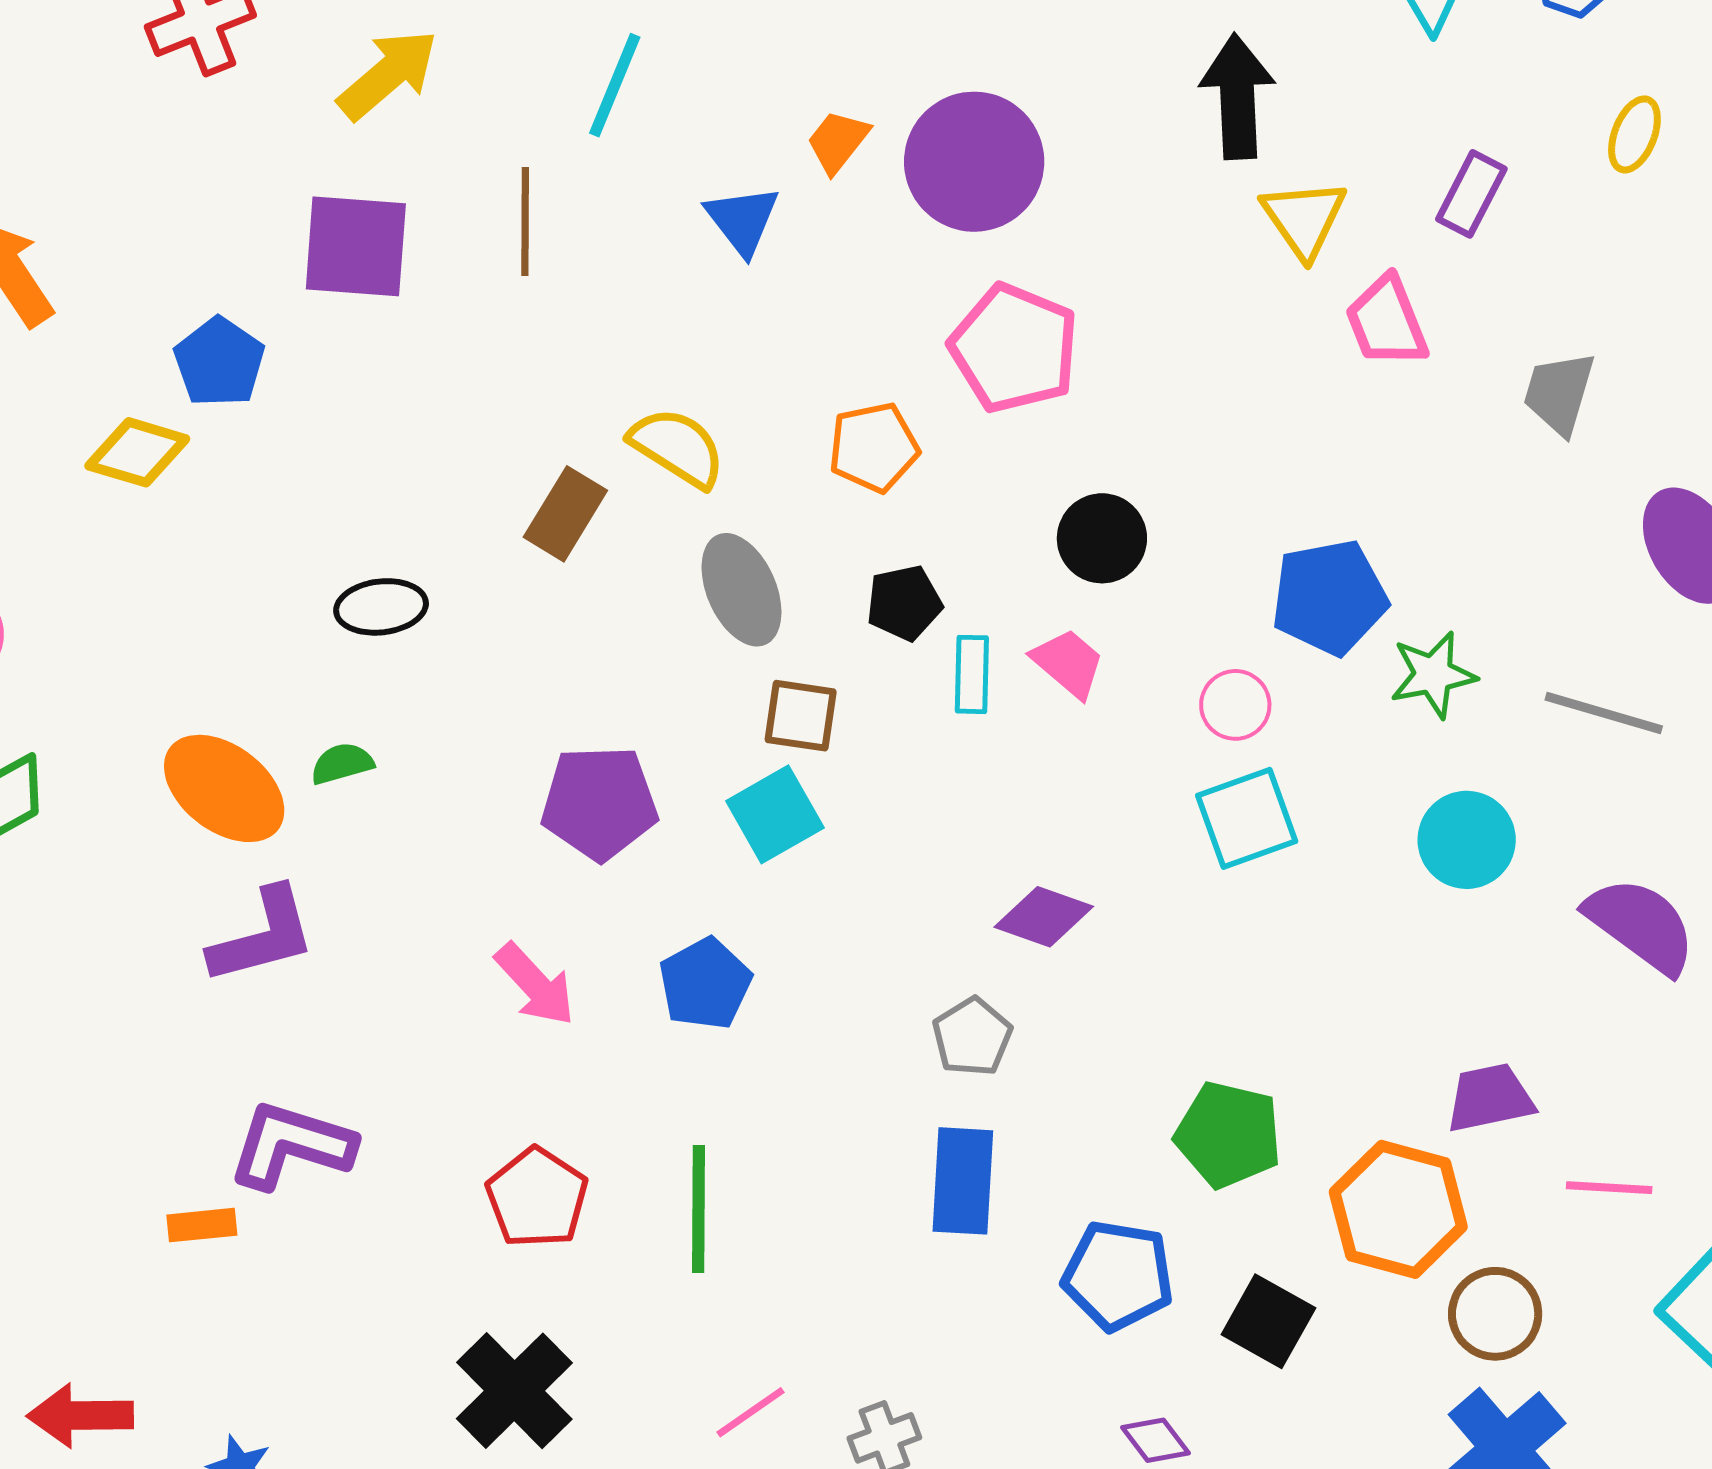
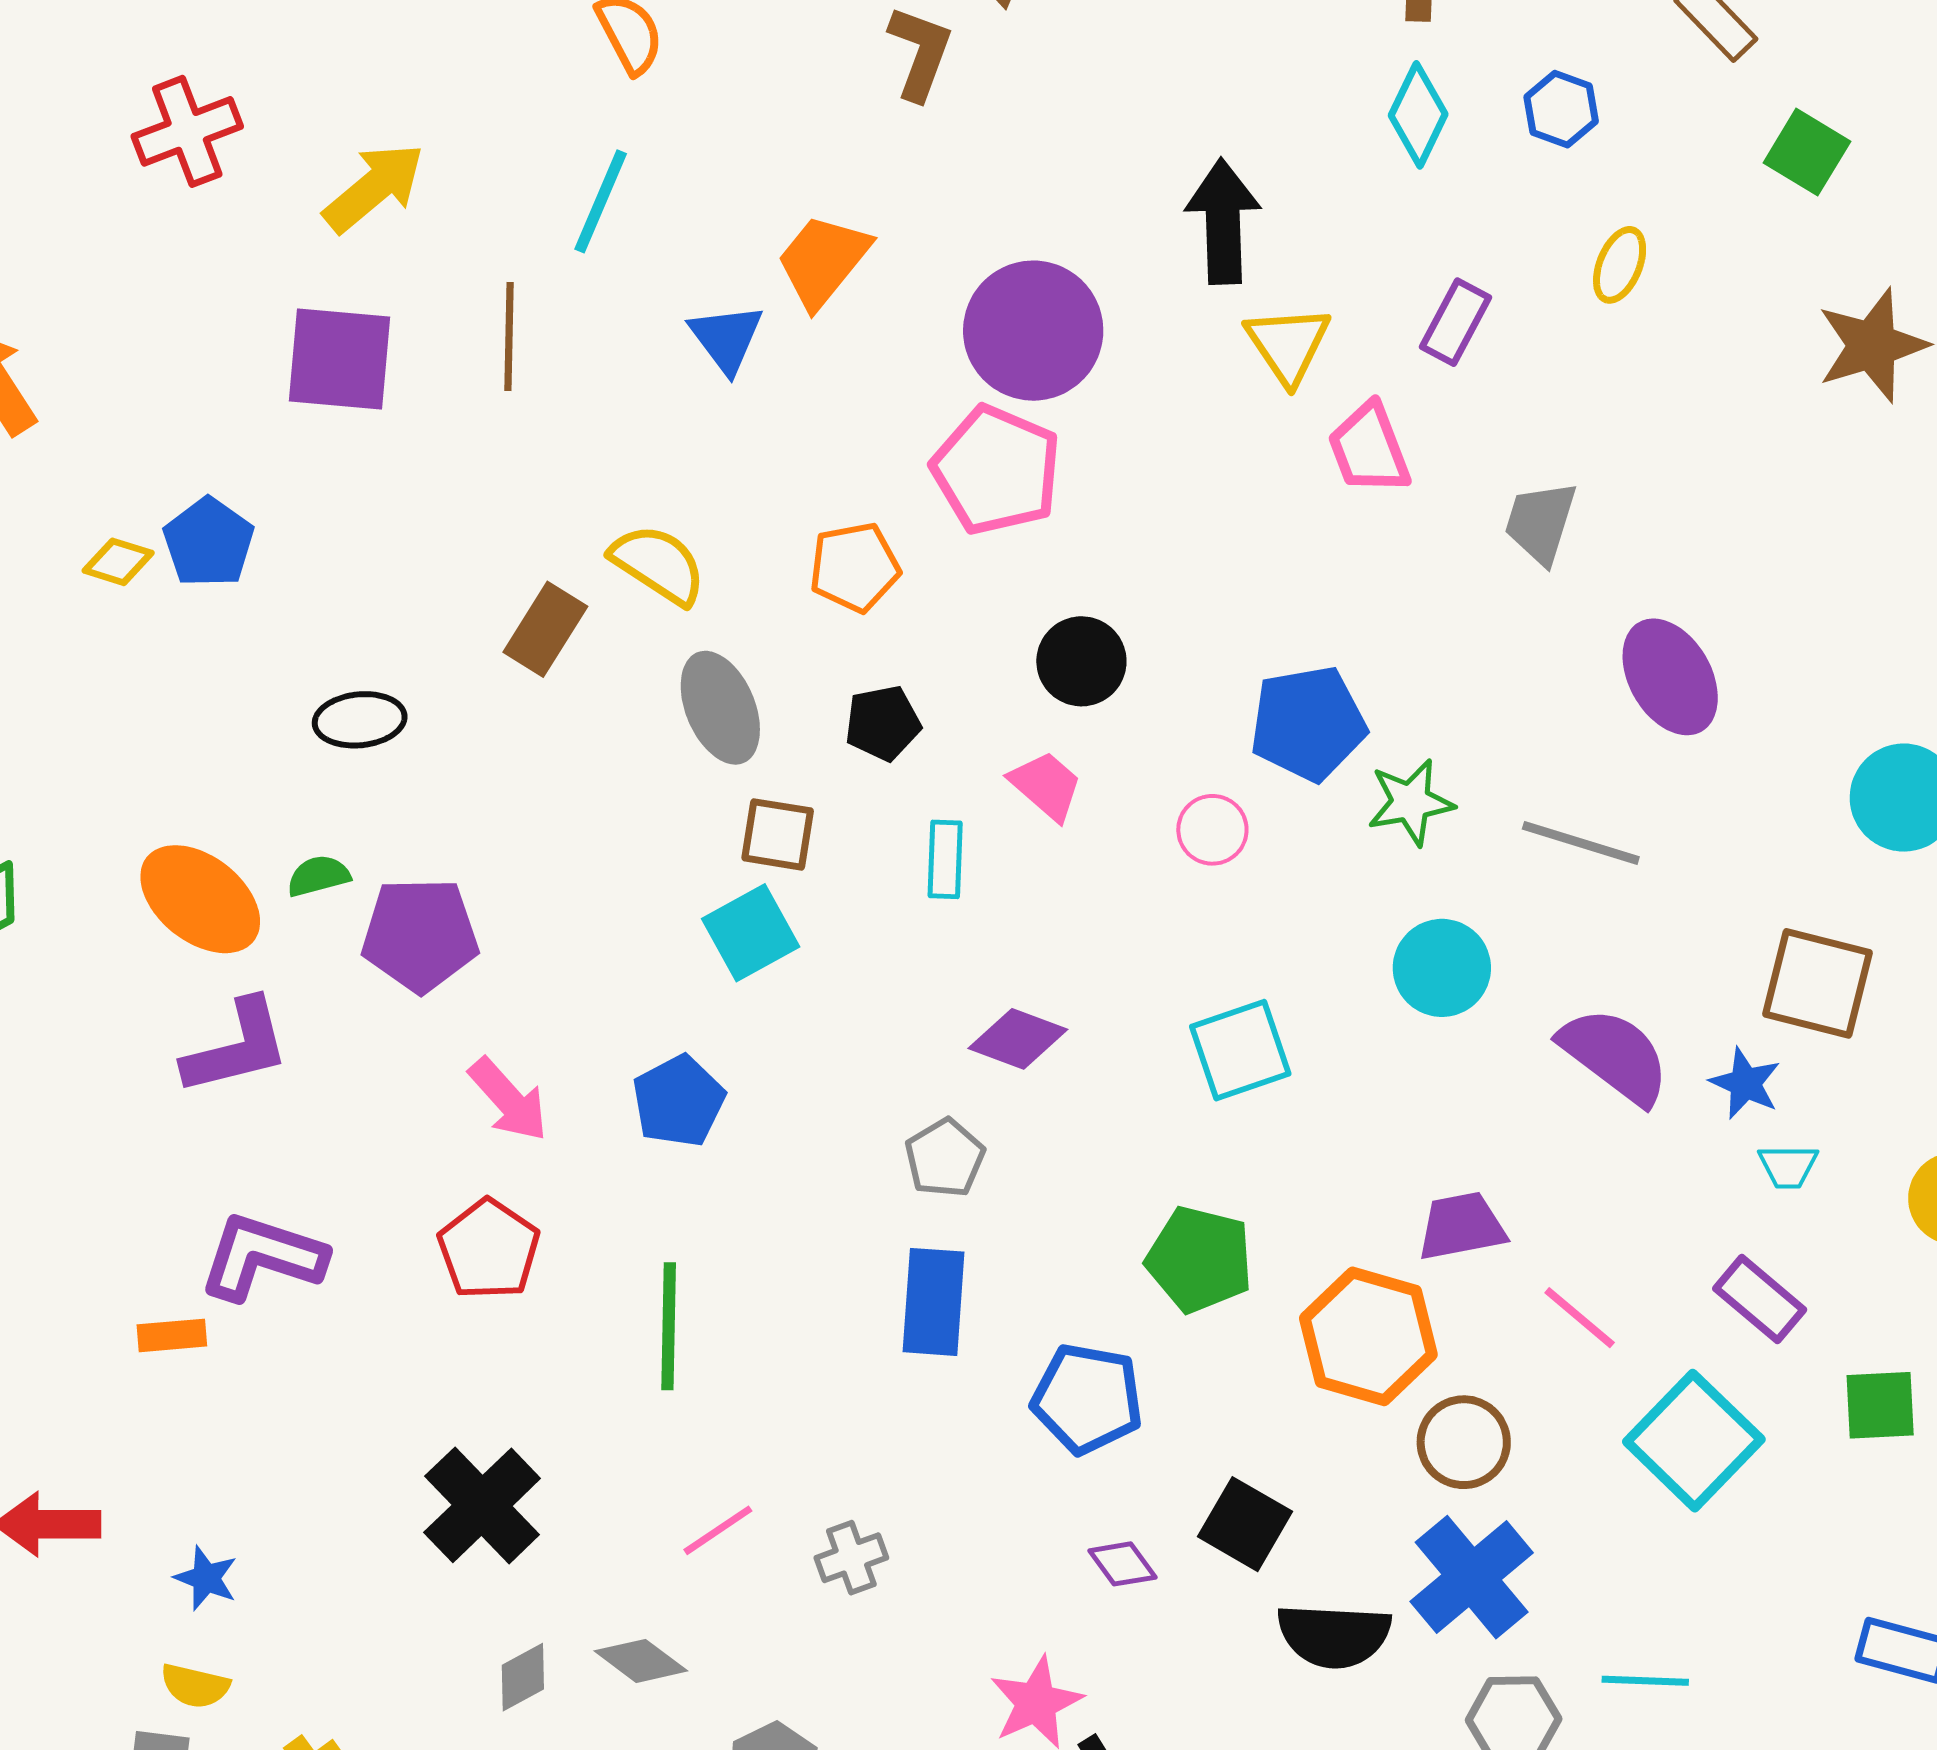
orange trapezoid: (838, 141) -> (823, 261), size x1.5
purple circle: (974, 162) -> (1033, 331), moved
blue pentagon: (219, 362) -> (209, 542), moved
yellow diamond: (137, 452) -> (118, 562), size x0.7
cyan rectangle: (972, 674) -> (945, 859), moved
purple pentagon: (599, 803) -> (420, 935), moved
cyan square: (1247, 818) -> (1240, 1050), moved
pink line: (1609, 1188) -> (1580, 1318), turned 36
red pentagon: (537, 1198) -> (489, 1249), moved
black square: (1268, 1321) -> (1245, 1524), moved

